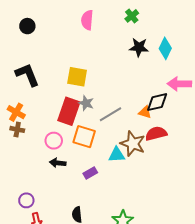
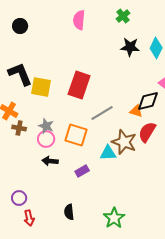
yellow square: (77, 77) -> (41, 87), moved
gray star: (86, 103) -> (46, 126), moved
red rectangle: (69, 111) -> (79, 85), moved
brown cross: (17, 129) -> (19, 128), moved
red semicircle: (156, 134) -> (147, 132), turned -45

